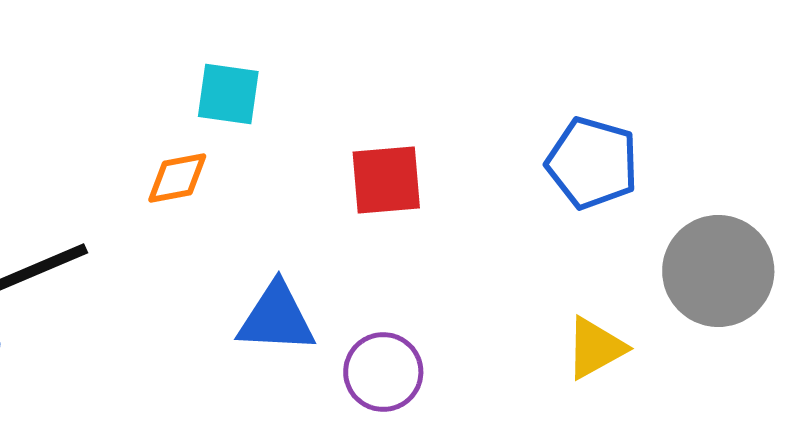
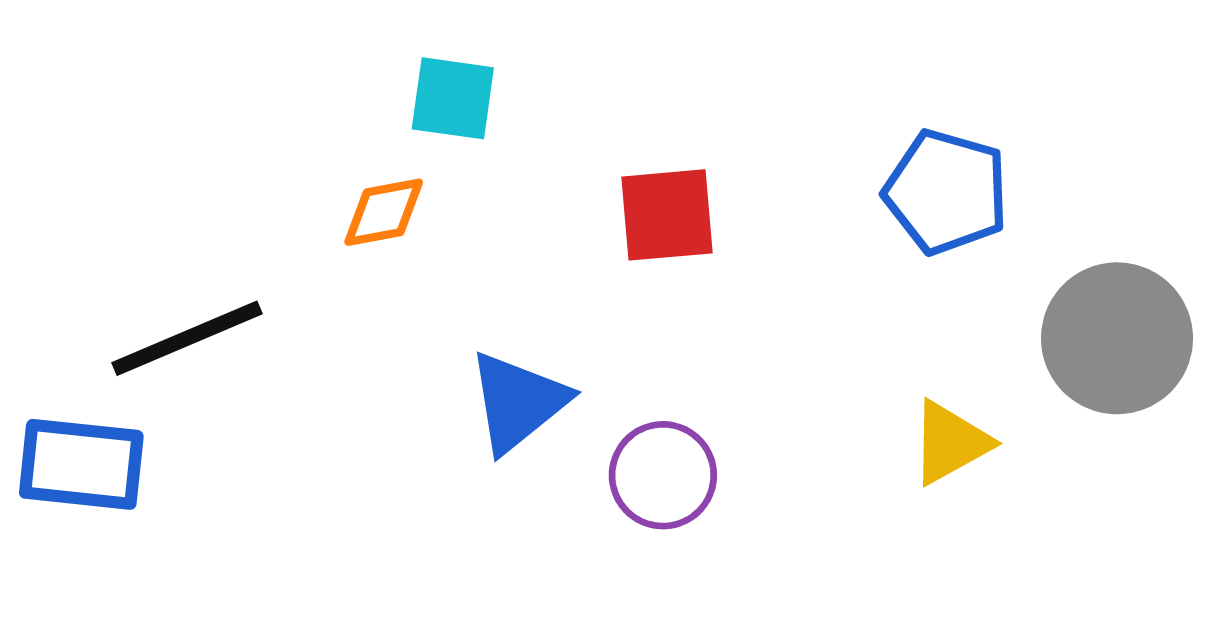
blue triangle: (276, 318) -> (518, 402), turned -42

